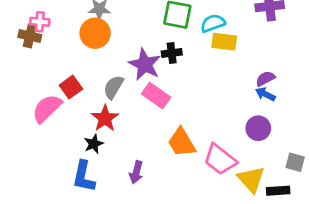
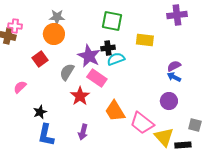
cyan semicircle: (213, 23) -> (116, 59), moved
red square: (71, 87) -> (40, 59), moved
pink semicircle: (47, 108) -> (20, 87), size x0.6
red star: (105, 118) -> (80, 96), moved
black star: (94, 144) -> (40, 112), moved

